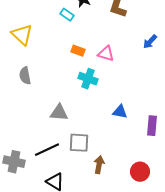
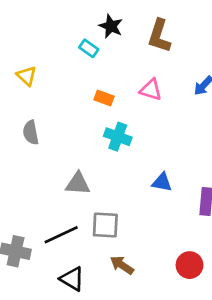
yellow triangle: (22, 35) -> (27, 76), size x0.7
pink triangle: (106, 54) -> (151, 90), moved
brown arrow: (99, 165) -> (122, 265), moved, turned -66

